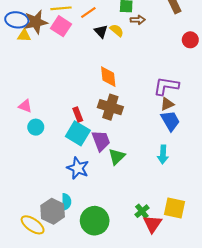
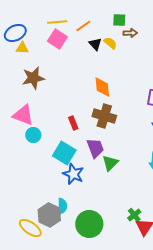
blue ellipse: (17, 20) -> (15, 33), turned -35
brown star: (36, 22) -> (33, 78), moved
pink triangle: (25, 106) -> (23, 115), size x1.6
cyan square: (78, 133) -> (64, 153), moved

